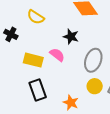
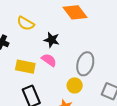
black star: (71, 37) -> (52, 40), moved
yellow circle: (95, 86) -> (75, 85), moved

